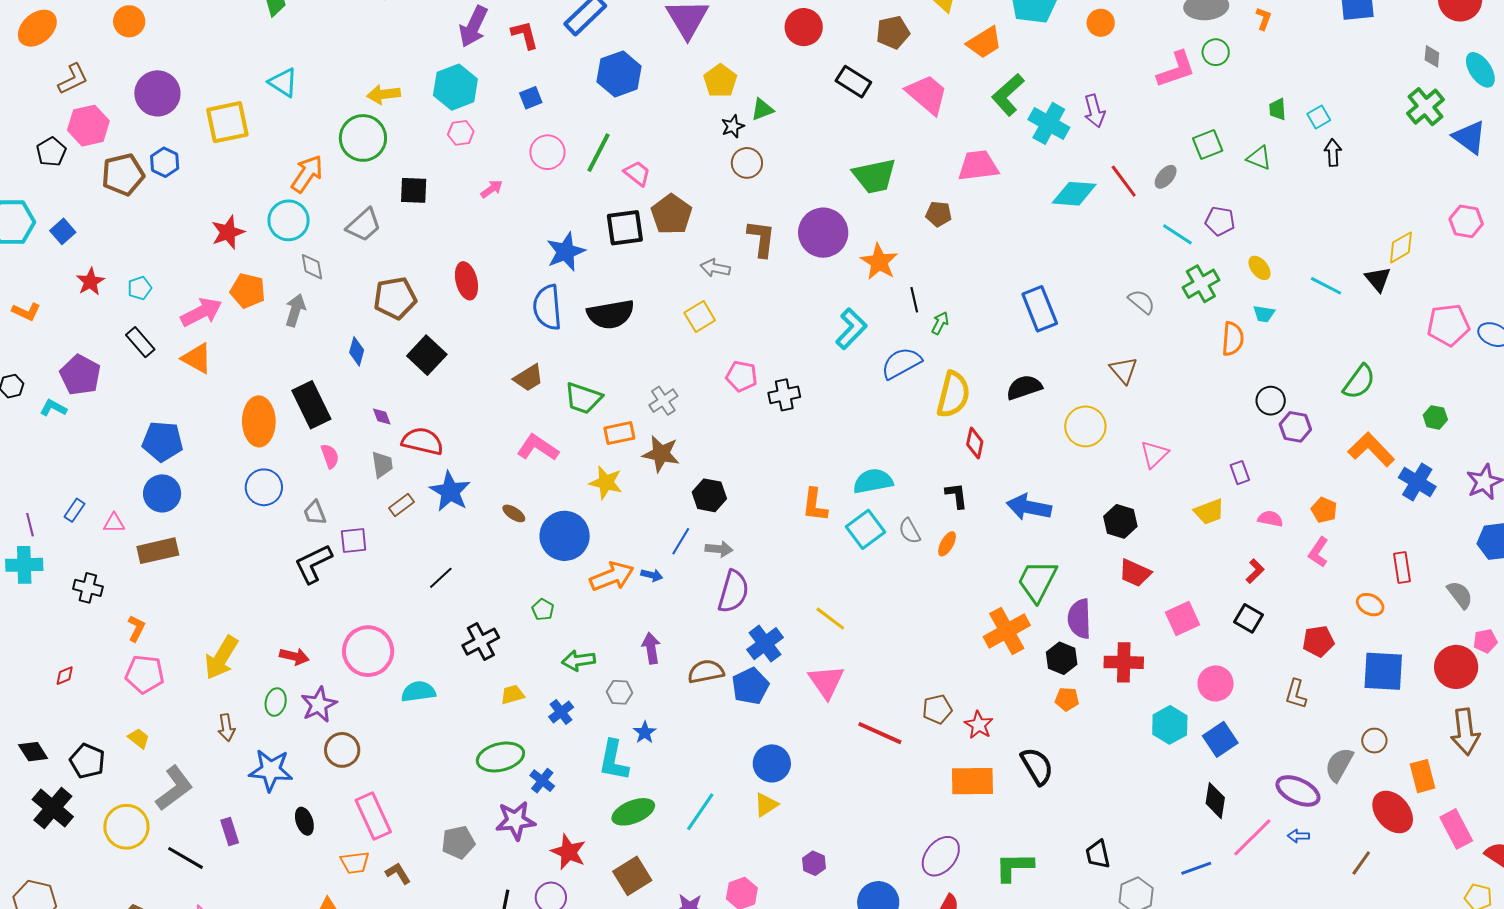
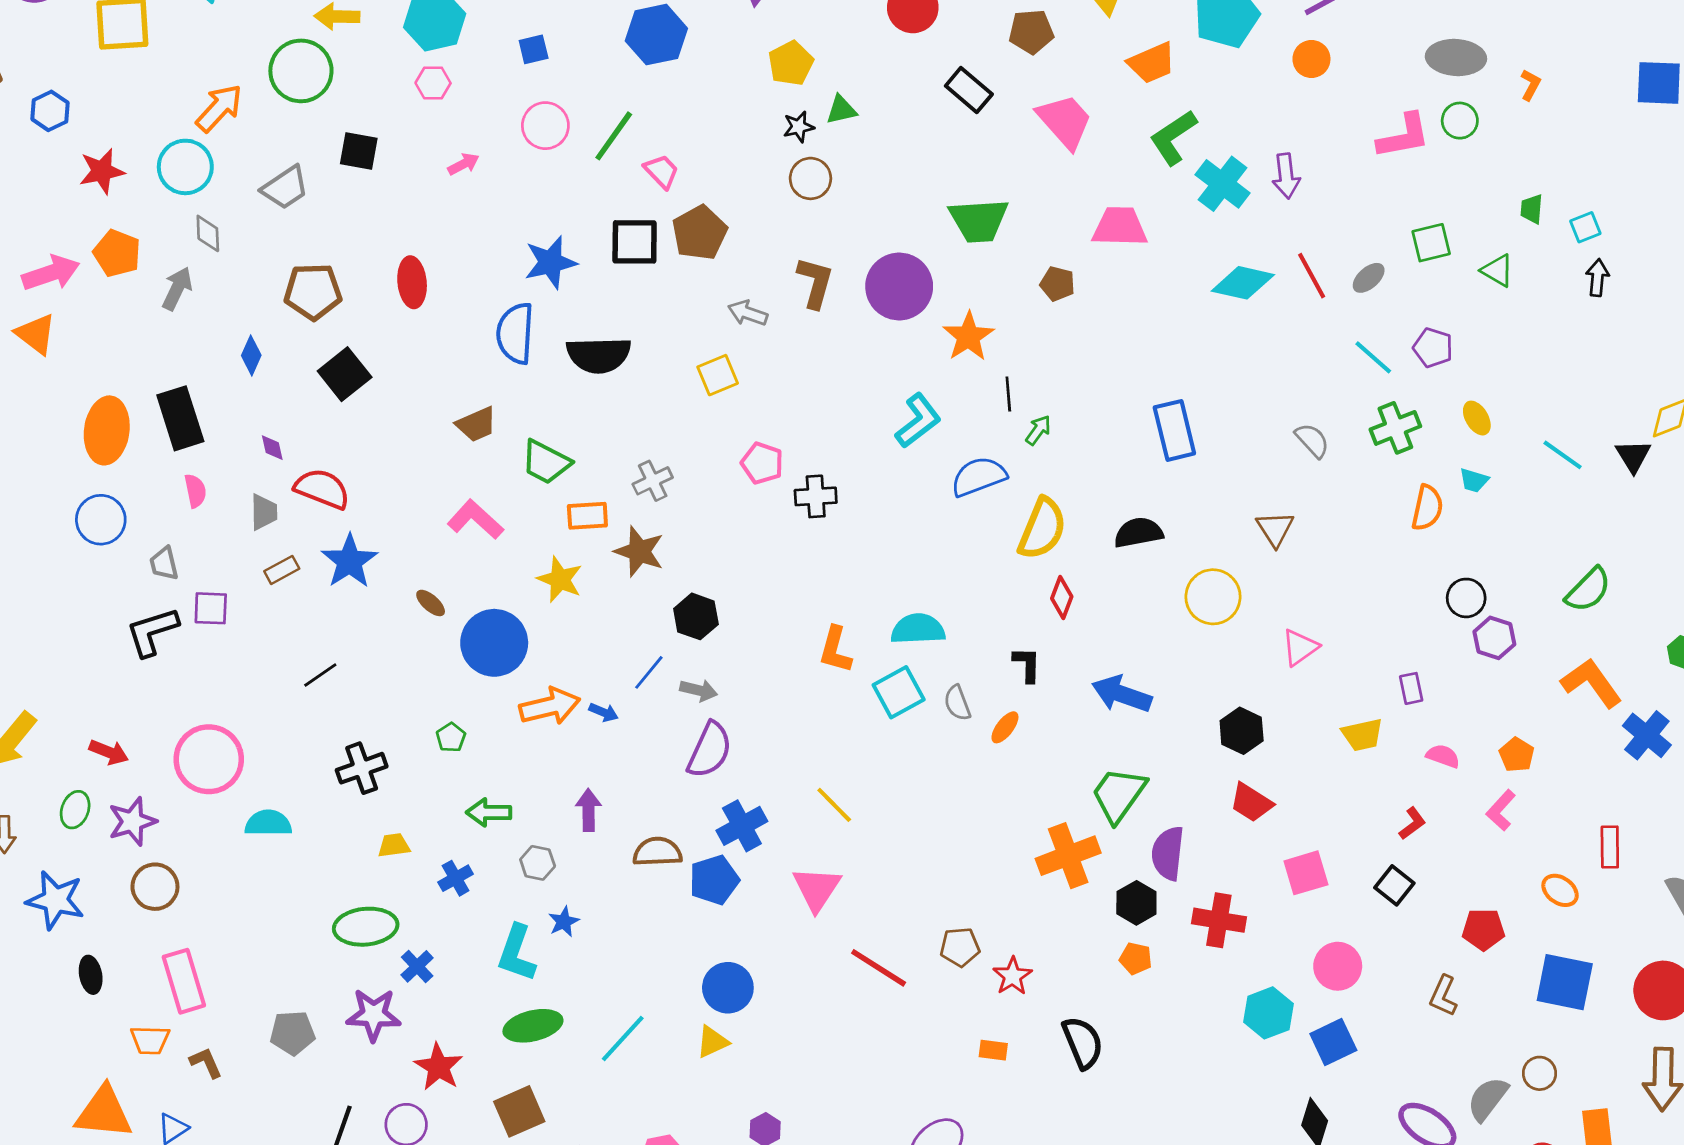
blue hexagon: (165, 162) -> (50, 111), moved
orange rectangle: (972, 781) -> (993, 1050), size x0.5

